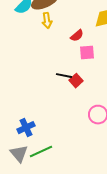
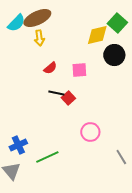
red semicircle: (77, 36) -> (50, 68), moved
green line: (41, 152) -> (47, 157), moved

